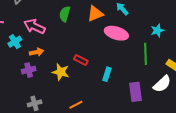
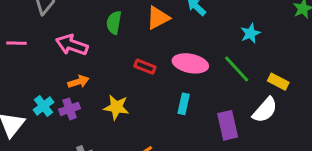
pink ellipse: (116, 33) -> (190, 63), moved
cyan cross: (15, 42) -> (43, 106), moved
green line: (146, 54) -> (237, 69), turned -35
red rectangle: (81, 60) -> (145, 67), moved

